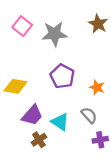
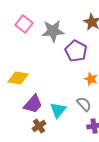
purple pentagon: (62, 76) -> (76, 51), moved
cyan triangle: (60, 122) -> (58, 110), turned 36

